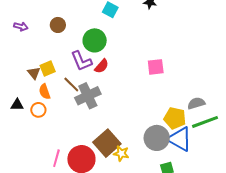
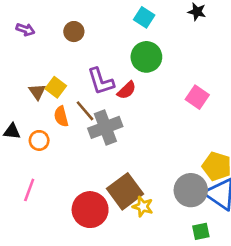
green circle: (95, 40) -> (146, 57), moved
pink square: (156, 67) -> (197, 97), turned 36
yellow square: (48, 68) -> (56, 87), turned -35
orange semicircle: (45, 92) -> (61, 116), moved
pink line: (56, 158) -> (29, 190), moved

